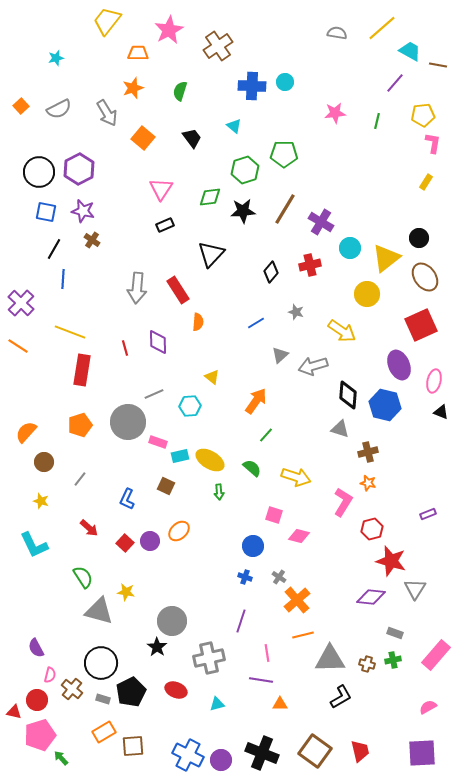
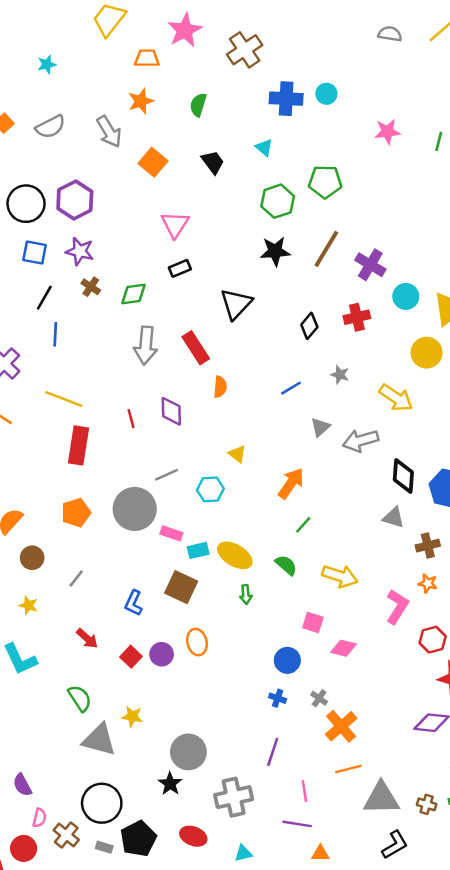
green diamond: (210, 197) -> (133, 294), moved
brown square: (166, 486) -> (181, 587), size x1.5
orange ellipse: (179, 531) -> (197, 642), turned -60

